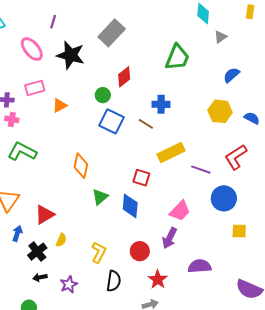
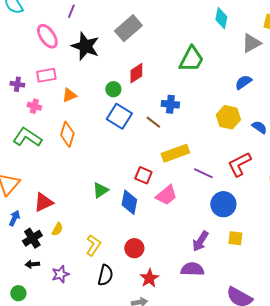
gray triangle: (221, 37) -> (251, 43), moved, size x1.5
pink cross: (12, 119) -> (34, 106), moved
orange diamond: (81, 166) -> (67, 134), moved
pink trapezoid: (180, 211) -> (166, 195), moved
purple arrow: (170, 238) -> (200, 241), moved

